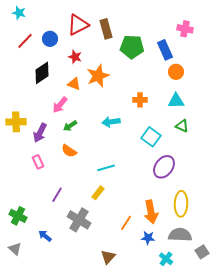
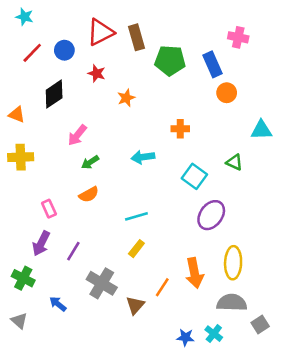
orange star: (98, 76) -> (126, 98), size x0.6
orange triangle: (74, 84) -> (17, 115), moved
cyan triangle: (176, 101) -> (261, 130), moved
purple arrow: (40, 133) -> (41, 243), moved
orange semicircle: (69, 151) -> (89, 194), turned -63
yellow rectangle: (98, 193) -> (136, 249), moved
blue star: (148, 238) -> (185, 337), moved
brown triangle: (108, 257) -> (135, 305), moved

